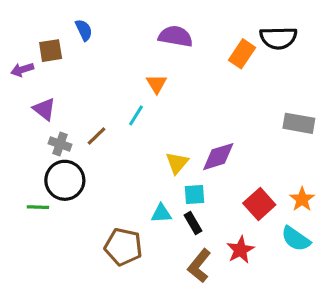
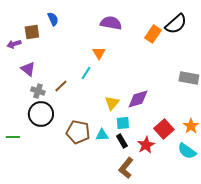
black semicircle: (278, 38) -> (176, 24), turned -40
green line: (38, 207) -> (13, 137), moved
brown pentagon: (123, 247) -> (78, 132), moved
red star: (240, 250) -> (146, 145), moved

